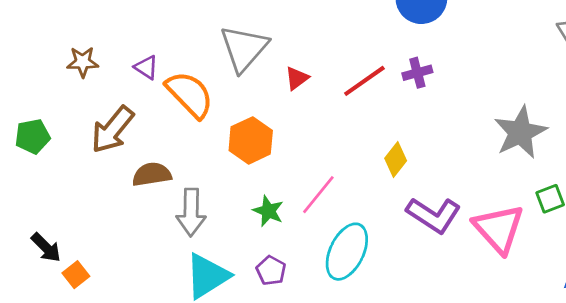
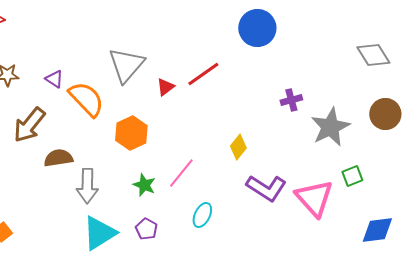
purple cross: (417, 73) -> (291, 100), moved
red line: (364, 81) -> (203, 74), moved
cyan ellipse: (347, 252) -> (202, 215), size x0.6

